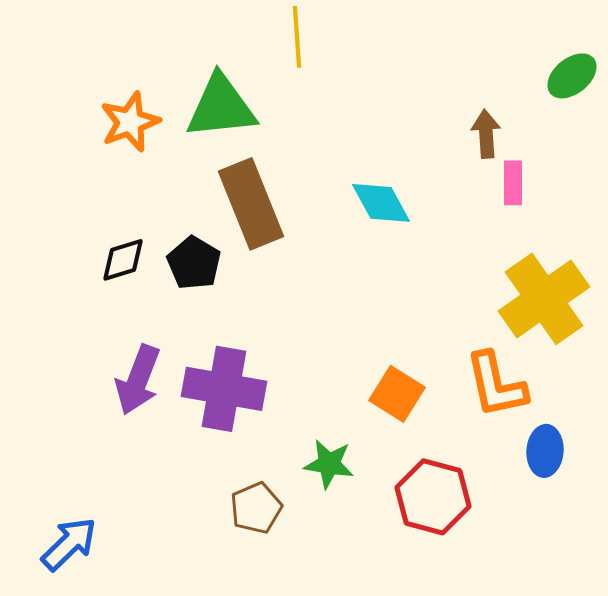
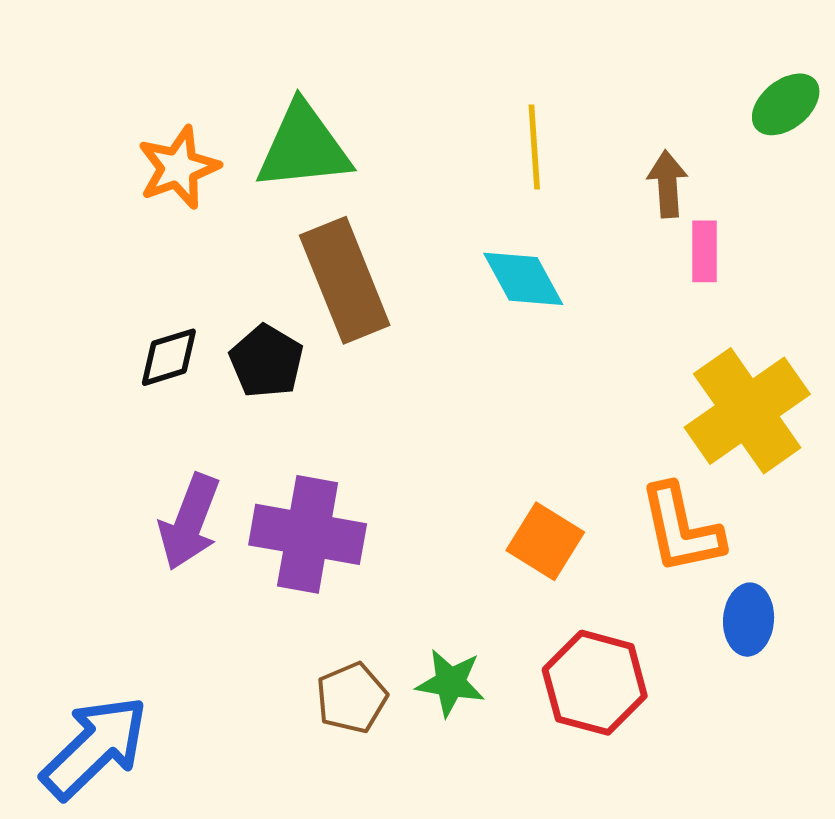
yellow line: (297, 37) -> (534, 147), moved
green star: (329, 464) -> (450, 683), moved
blue arrow: (69, 544) -> (95, 747), size x1.4

